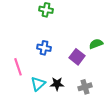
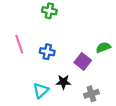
pink line: (18, 67) -> (19, 44), moved
black star: (57, 84) -> (63, 82), moved

